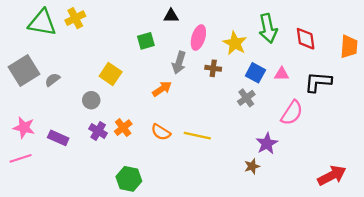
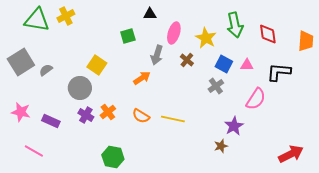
brown cross: (213, 68) -> (187, 60), turned 32
gray circle: (91, 100) -> (80, 88), size x1.5
pink line: (21, 158) -> (34, 151), moved, turned 48

